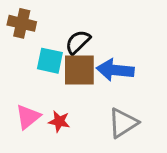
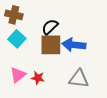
cyan square: (50, 61) -> (17, 39), moved, turned 30
gray triangle: (123, 123) -> (79, 79), turned 40

